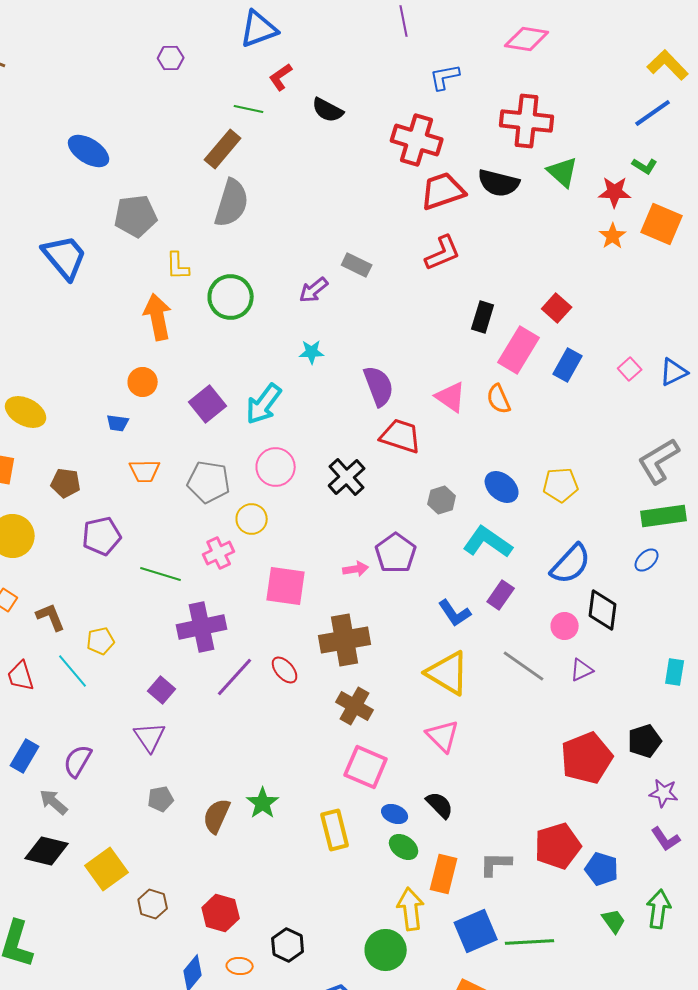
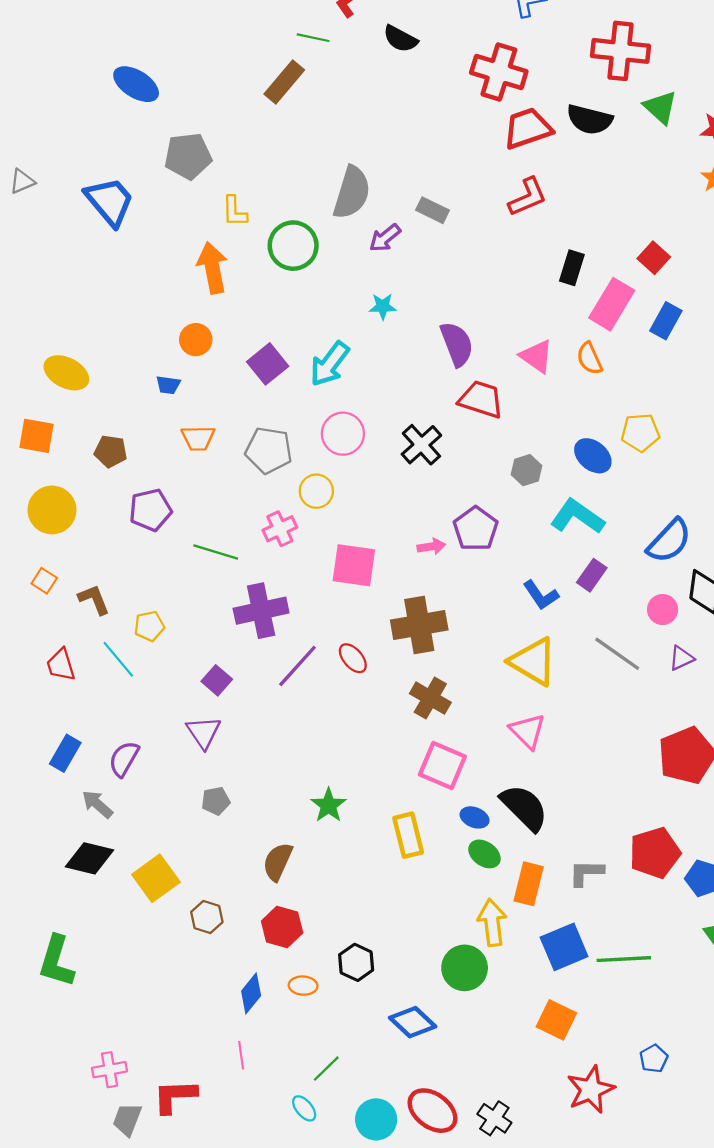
gray semicircle: (232, 203) -> (352, 193), moved
yellow pentagon: (561, 485) -> (640, 433), moved
black semicircle: (440, 805) -> (524, 808), size x1.6
brown semicircle: (217, 816) -> (278, 862), moved

